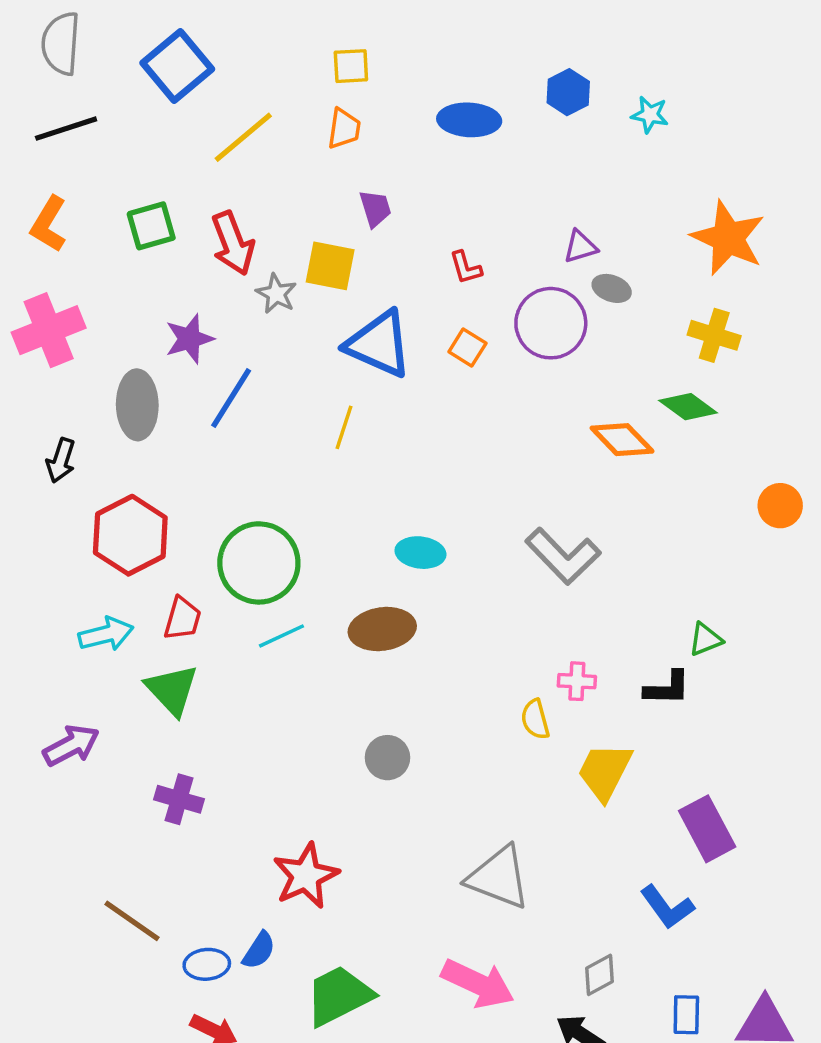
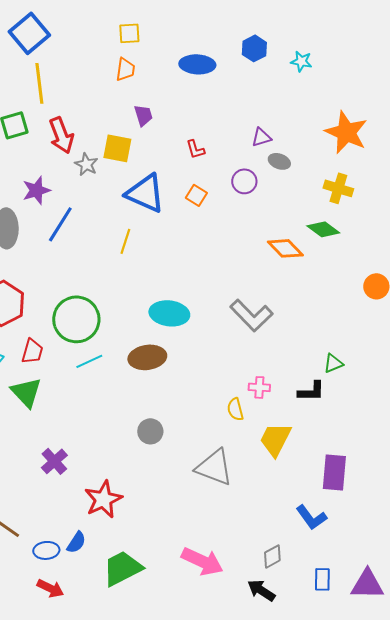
yellow line: (243, 137) -> (39, 83), moved, turned -57
purple circle: (551, 323) -> (244, 181), size x0.6
cyan ellipse: (420, 553) -> (169, 313), size x1.4
purple cross: (179, 799) -> (54, 461), moved, turned 32
purple rectangle: (707, 829) -> (334, 472), turned 33
gray triangle: (499, 877) -> (214, 467), moved

